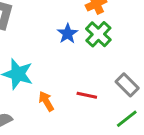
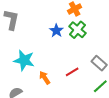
red line: (87, 95) -> (72, 72), turned -40

